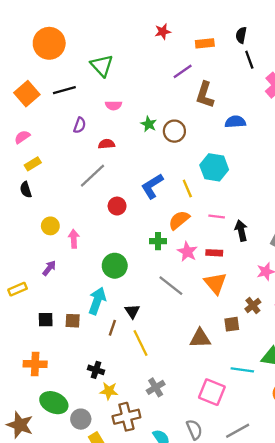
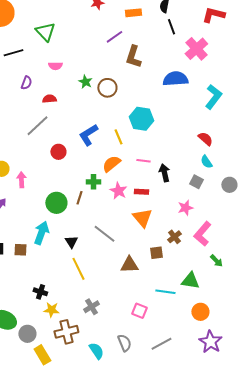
blue semicircle: (235, 122) -> (175, 79), moved, size x1.4
gray line: (171, 286) -> (104, 234), moved
brown line: (112, 328) -> (79, 198), moved
pink square: (212, 392) -> (139, 311), size x0.7

